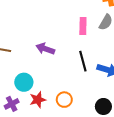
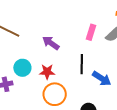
red star: (38, 100) -> (47, 72), moved
orange circle: (64, 100) -> (55, 94), size x1.5

